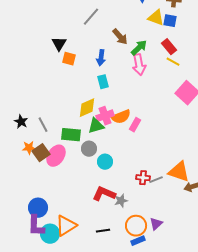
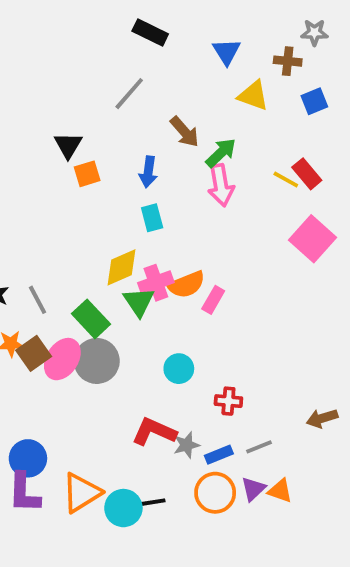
blue square: (170, 21) -> (314, 101), moved, turned -32
red rectangle: (169, 47) -> (307, 174), moved
orange square: (69, 59) -> (87, 174), turned -32
green triangle: (96, 126) -> (139, 302), turned -48
green rectangle: (71, 135) -> (91, 319), turned 42
gray circle: (89, 149) -> (97, 361), moved, size x1.5
cyan circle: (105, 162) -> (179, 369), moved
orange triangle: (179, 172) -> (280, 491), moved, size x0.6
gray line: (156, 180) -> (259, 447), moved
cyan circle: (50, 234) -> (123, 508), moved
blue rectangle: (138, 241) -> (219, 455), moved

